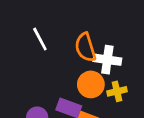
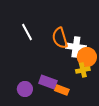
orange circle: (91, 84) -> (87, 57), moved

